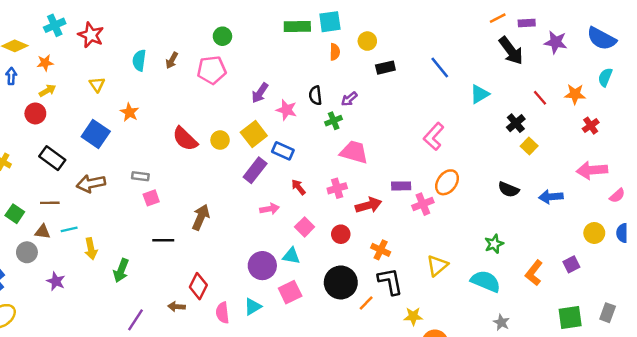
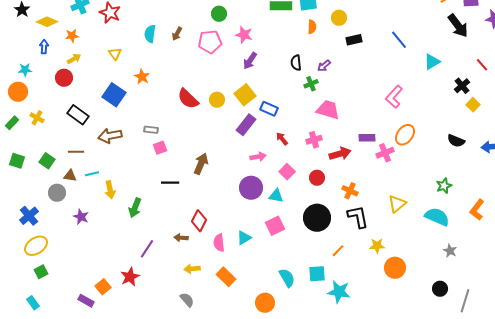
pink star: (286, 110) -> (244, 35), moved
purple circle: (262, 266) -> (251, 188), moved
orange line: (366, 303) -> (338, 251), moved

